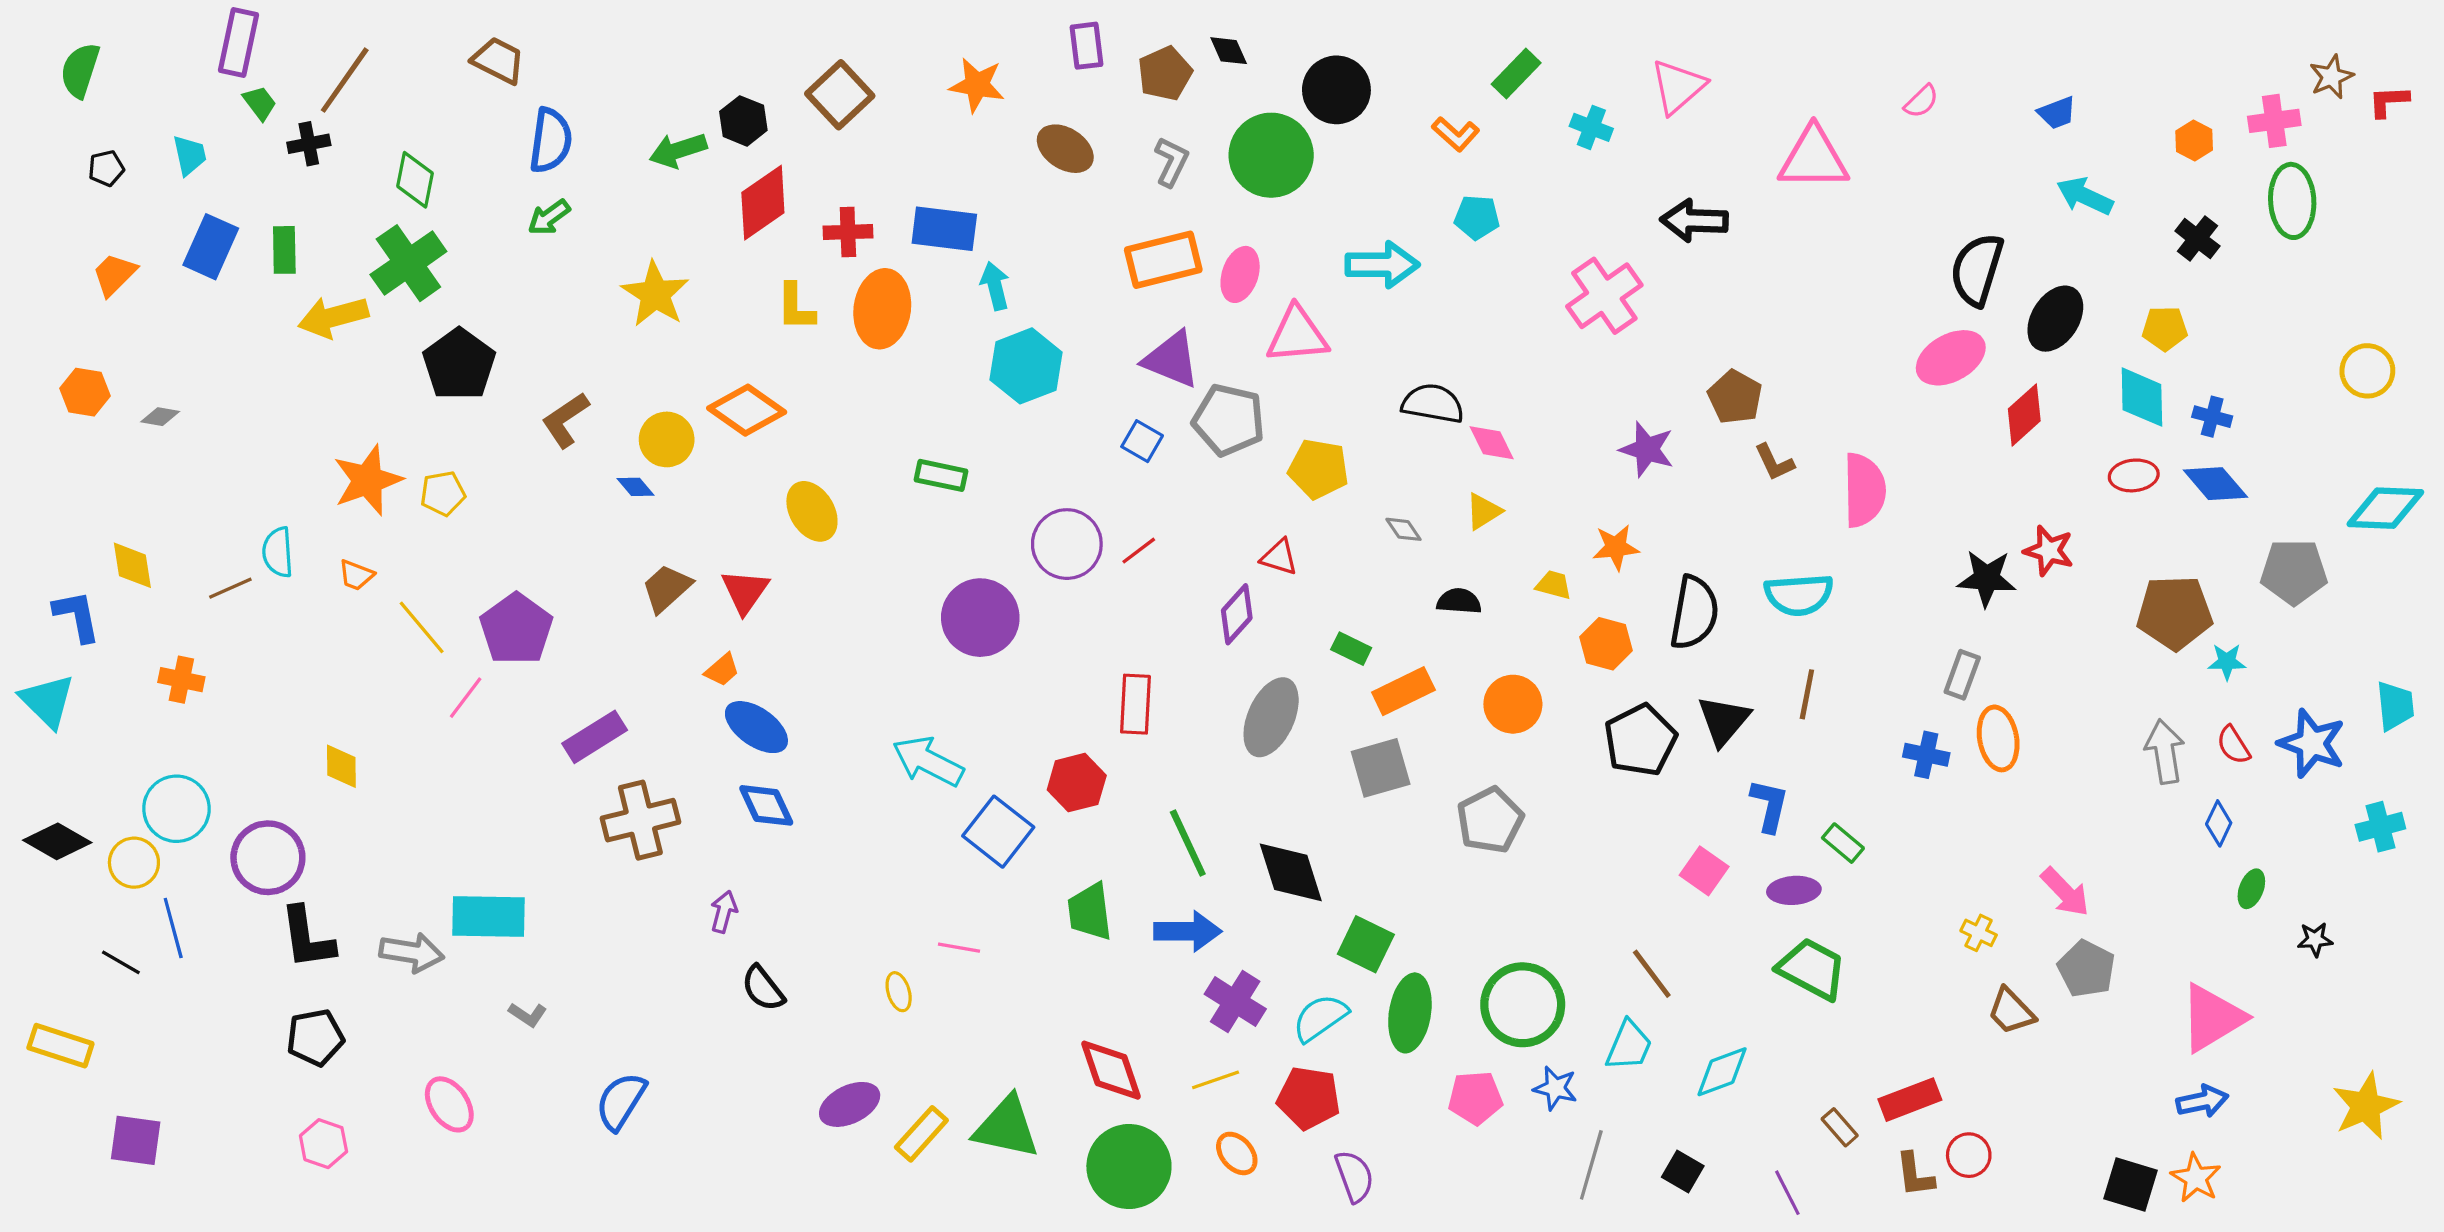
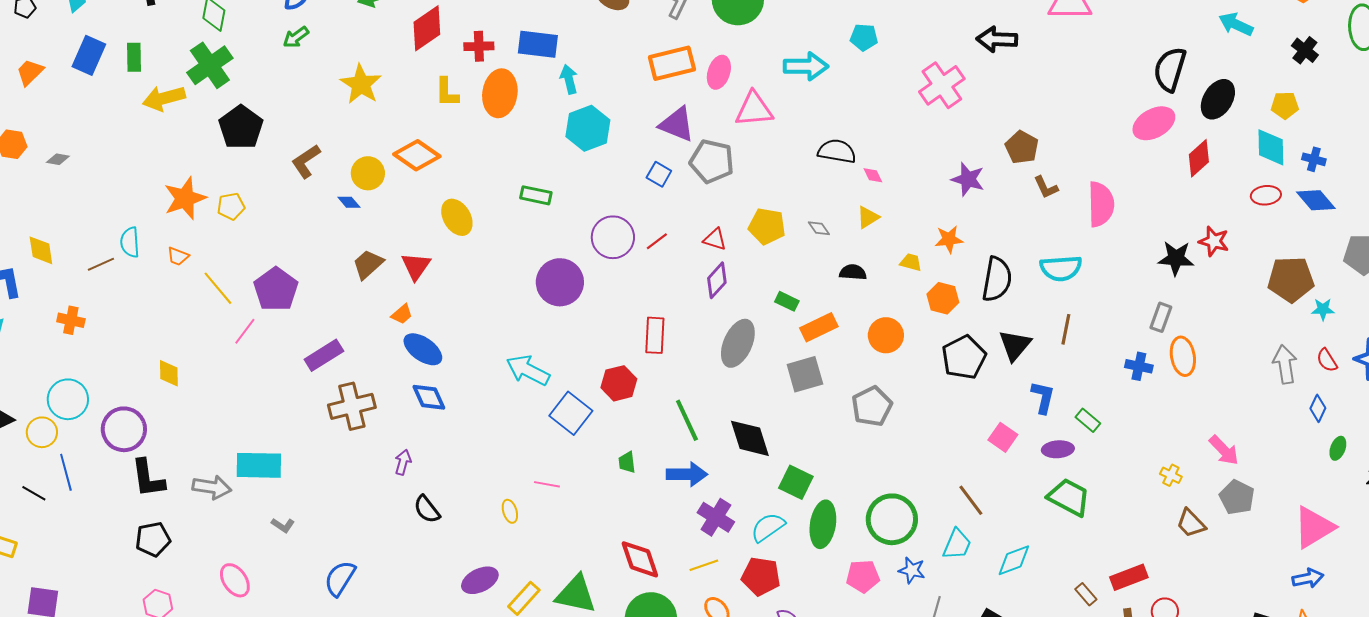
pink diamond: (1492, 443) -> (873, 175), size x0.7
yellow pentagon: (1318, 469) -> (767, 226), moved
red triangle: (1279, 557) -> (715, 239), moved
green trapezoid: (1090, 912) -> (627, 462), size x0.6

